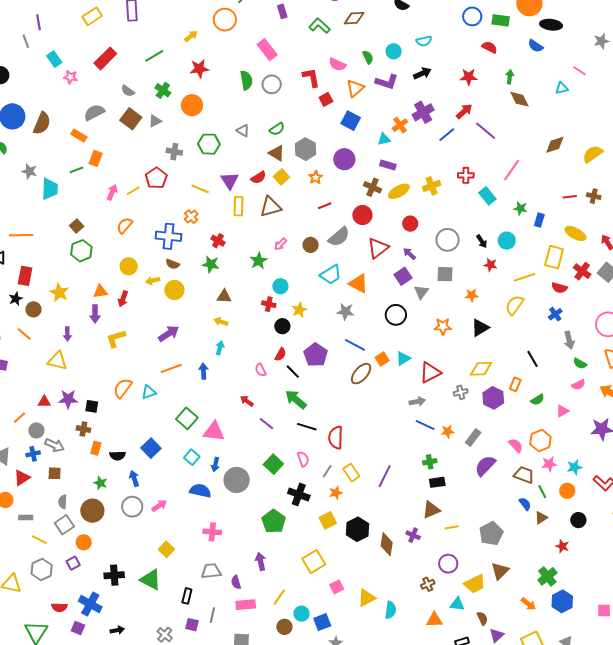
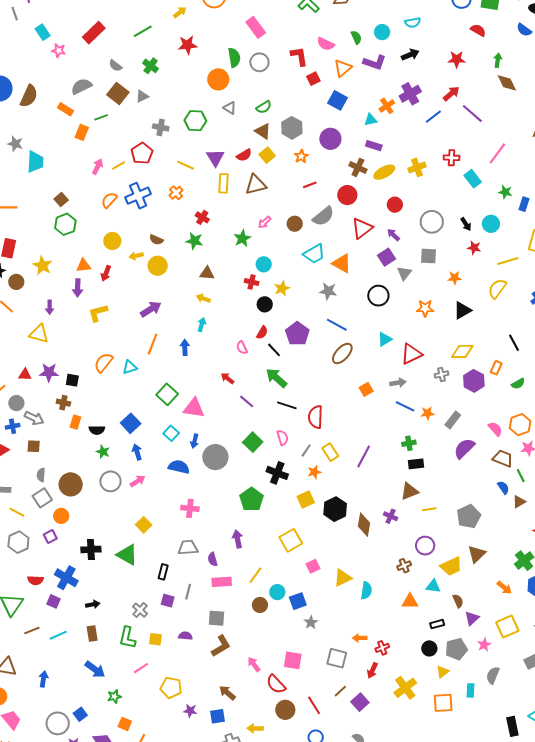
orange circle: (192, 105) -> (218, 79), moved
green line: (76, 170) -> (101, 117), moved
blue cross: (169, 236) -> (138, 196), moved, turned -30
orange square: (382, 359) -> (366, 389), moved
orange line: (171, 368) -> (153, 344), turned -50
blue arrow: (134, 478) -> (137, 452), moved
green star: (100, 483) -> (103, 452), moved

